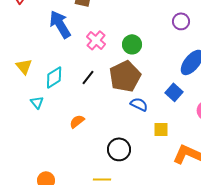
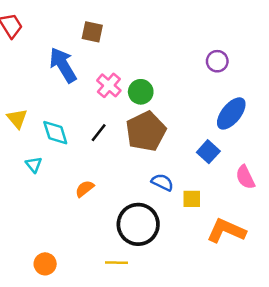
green circle: (132, 44) -> (141, 92), moved
cyan diamond: (54, 77) -> (55, 133), turned -75
blue semicircle: (139, 104) -> (162, 182), moved
black circle: (119, 149) -> (138, 224), size x1.4

